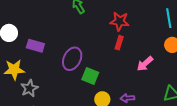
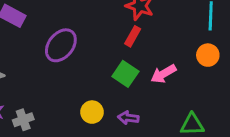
green square: (90, 76) -> (125, 74), moved

